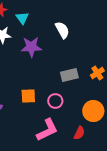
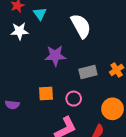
white semicircle: (62, 30) -> (81, 26), size x1.4
purple star: (31, 47) -> (55, 56), moved

